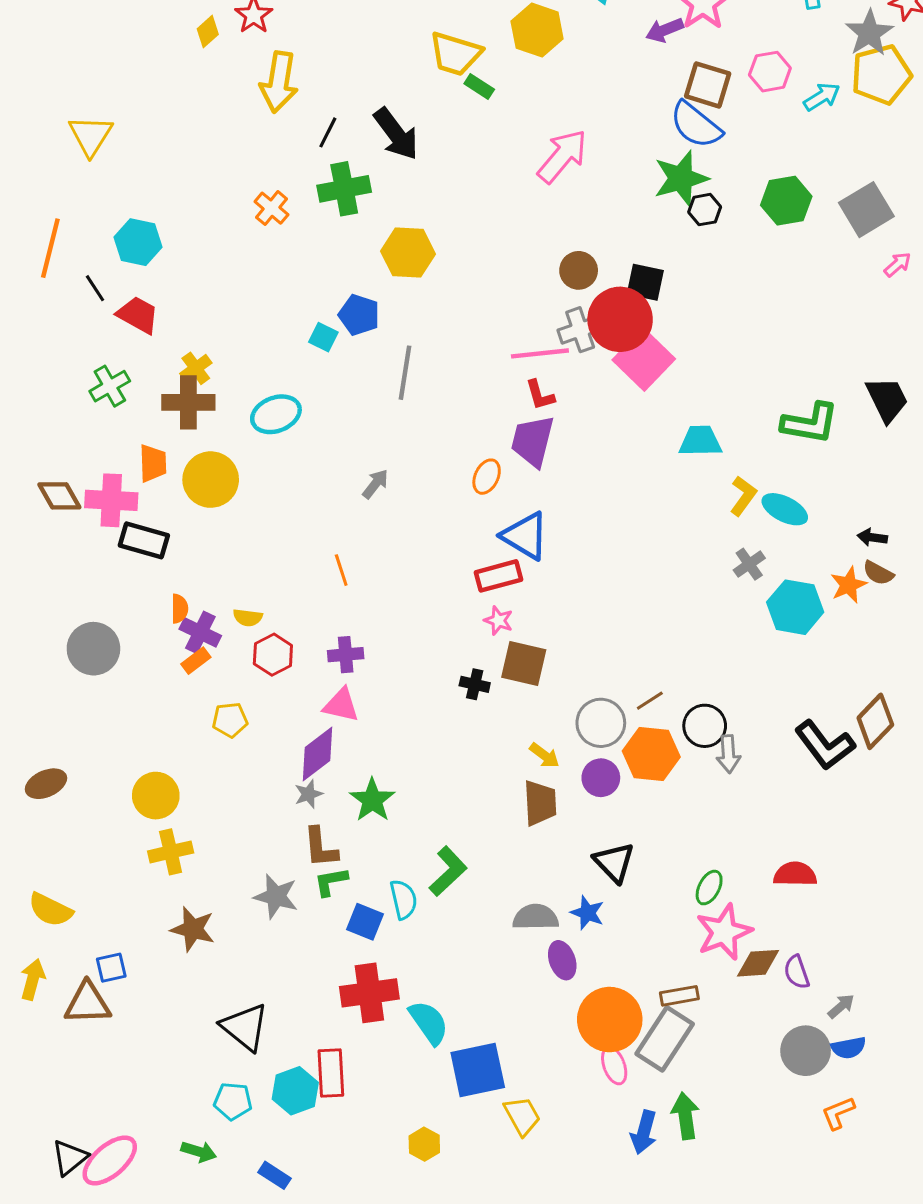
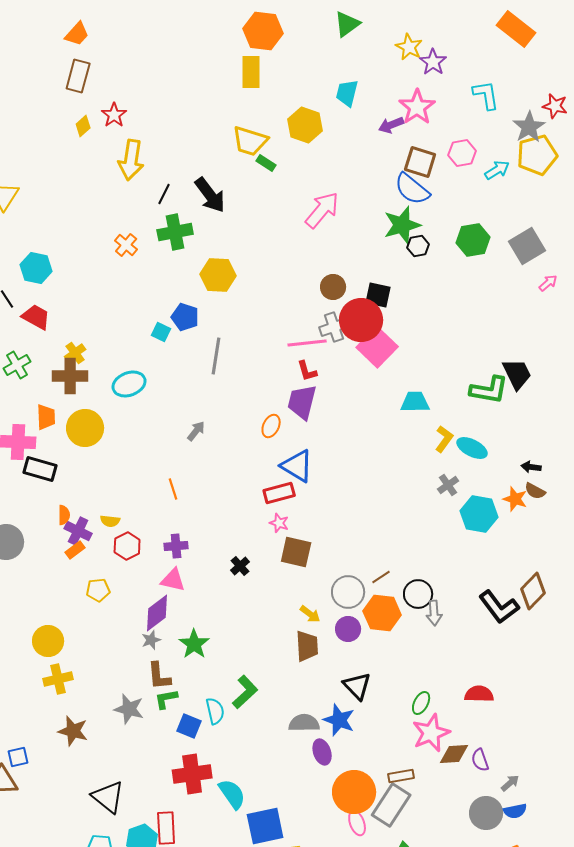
black trapezoid: (887, 399) -> (517, 374), moved
orange star: (849, 585) -> (515, 499), turned -30
black cross: (475, 684) -> (240, 566), moved, turned 36
blue star: (587, 913) -> (339, 720), size x1.4

